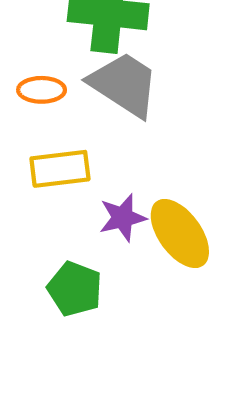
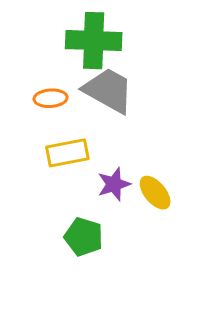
yellow ellipse: (180, 233) -> (155, 193), size x0.7

